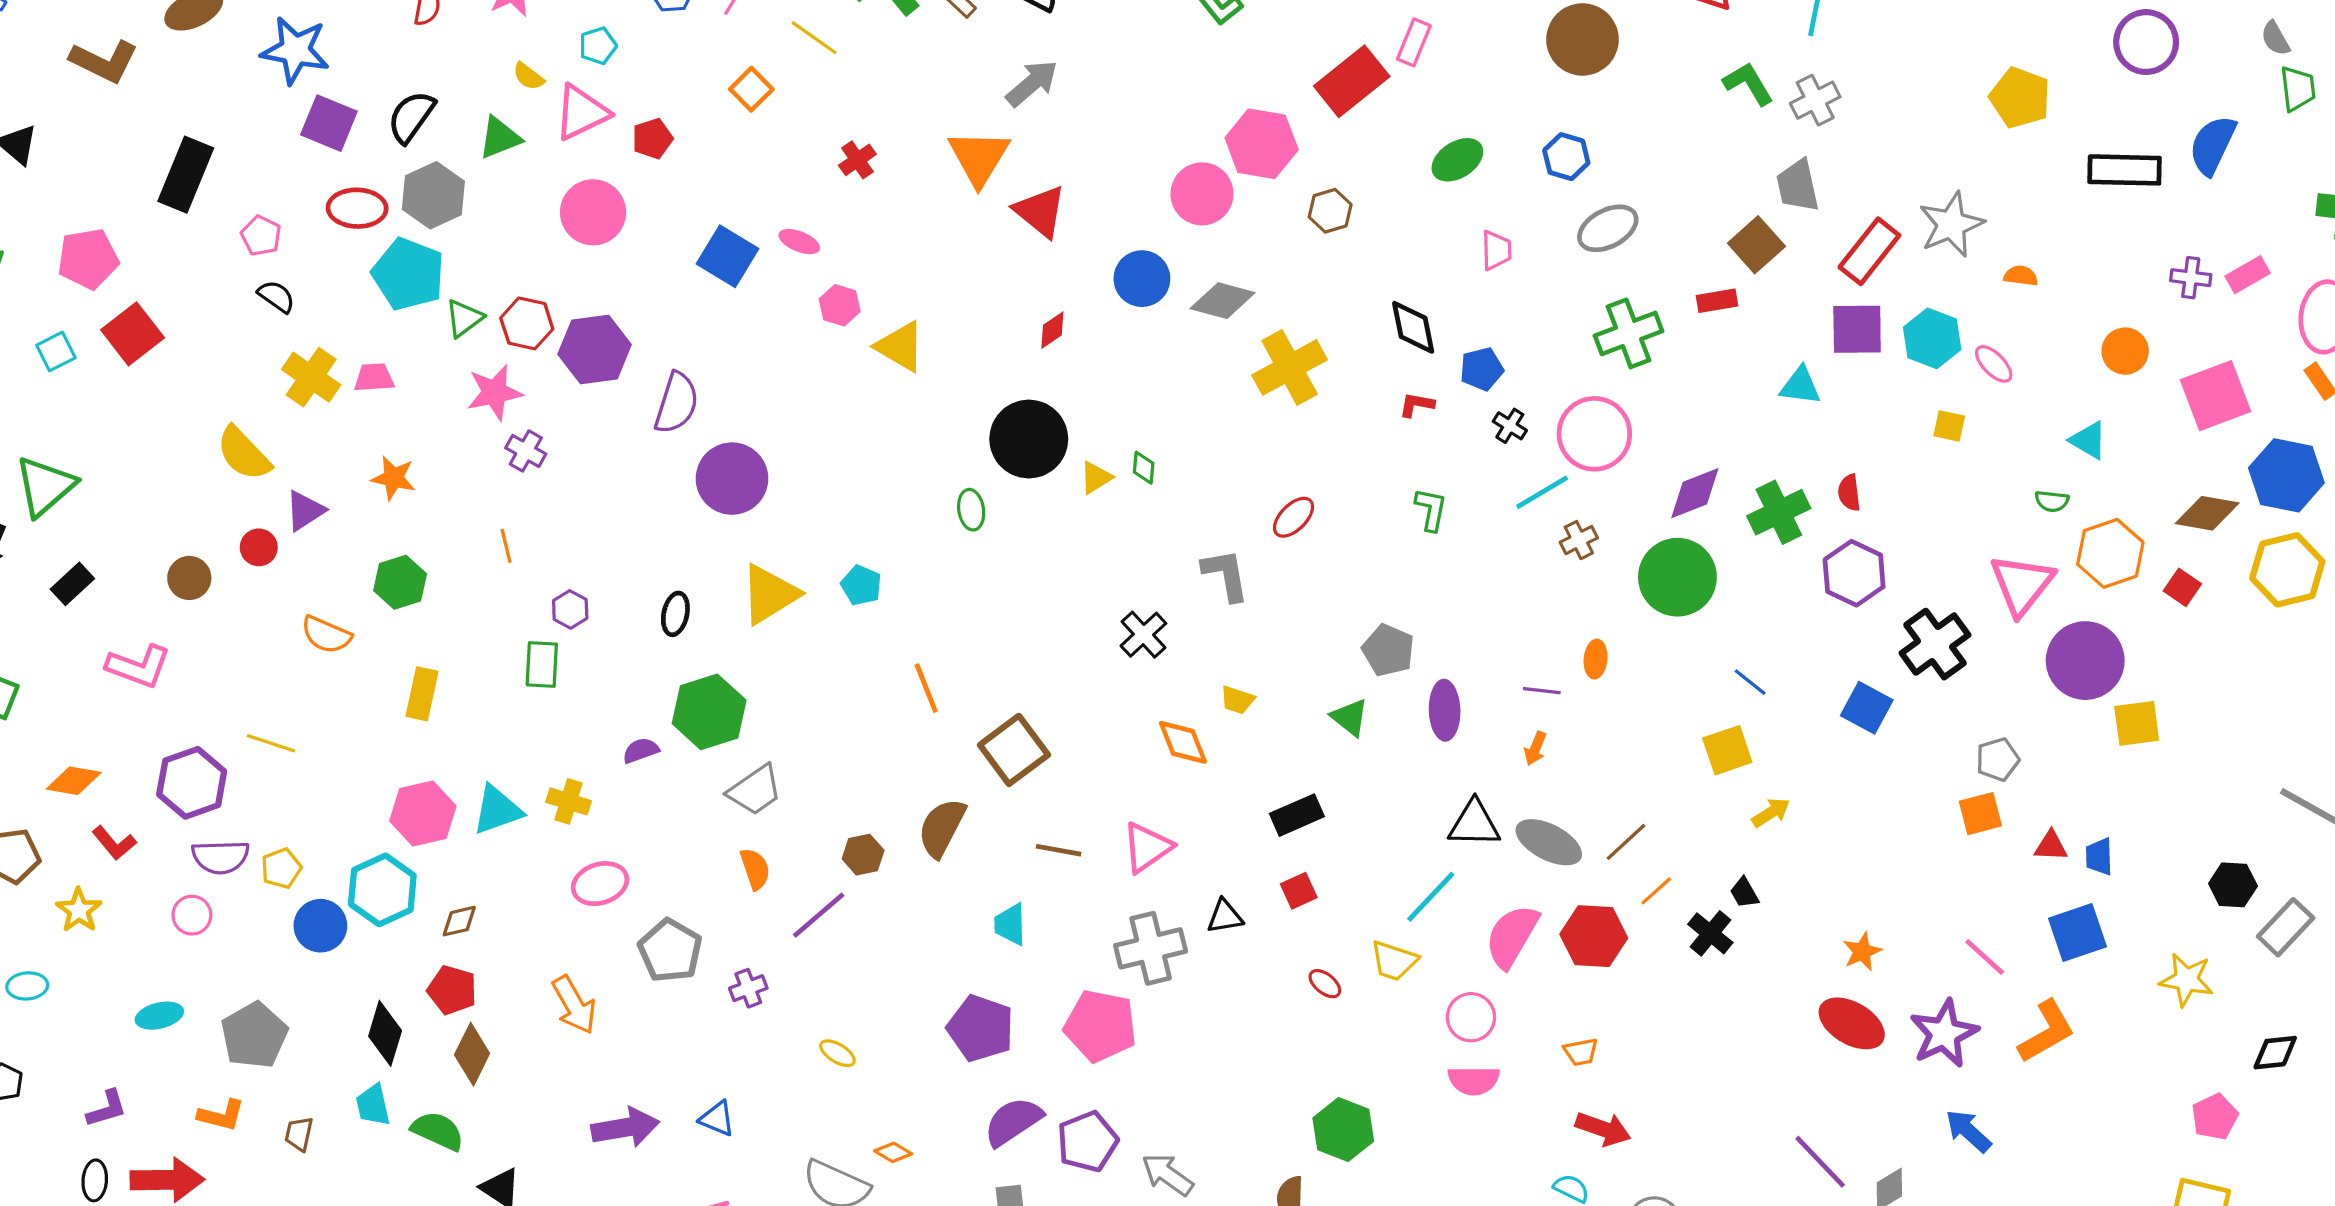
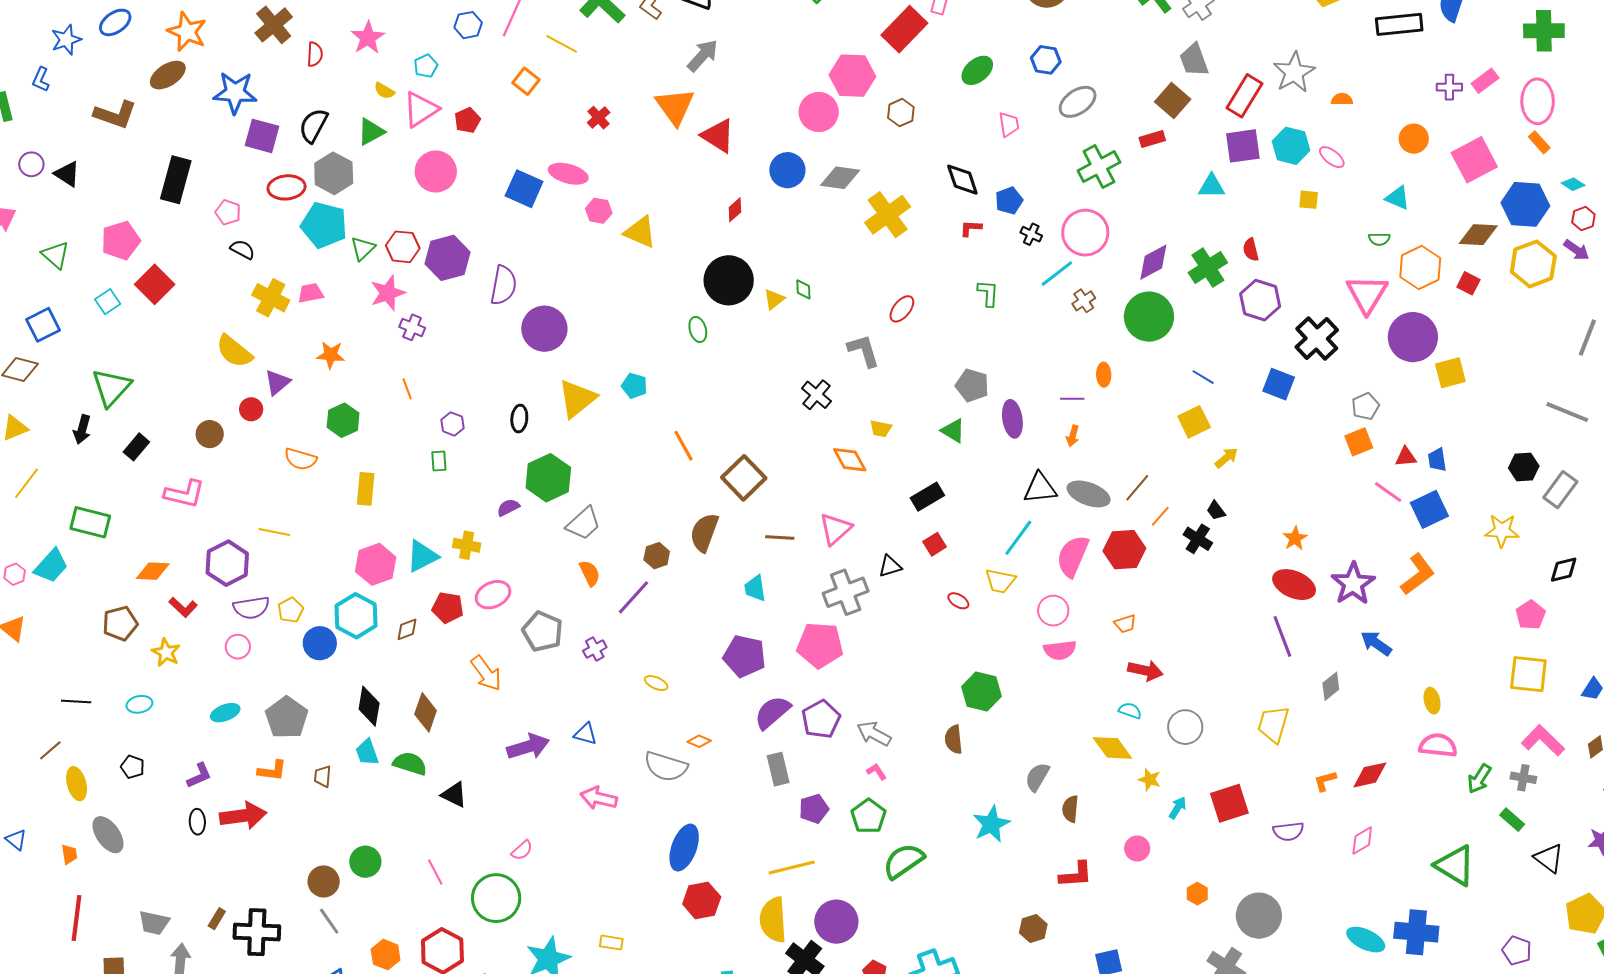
pink ellipse: (799, 242) -> (568, 174), size x1.5
green rectangle: (542, 664) -> (439, 461), size x0.7
pink line: (1985, 957) -> (1388, 492), moved
red pentagon: (452, 990) -> (448, 608), moved
purple line: (1820, 1162) -> (1282, 636), moved, turned 30

